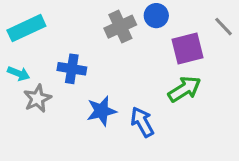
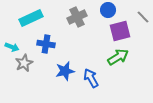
blue circle: (156, 16) -> (108, 10), moved
cyan rectangle: (26, 28) -> (31, 18), moved

